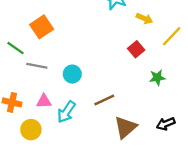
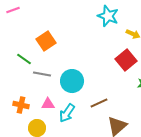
red square: (136, 49) -> (126, 60), size x1.5
cyan circle: (72, 74) -> (72, 81), size x1.5

